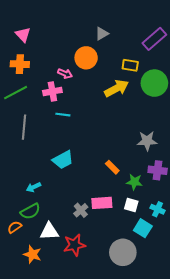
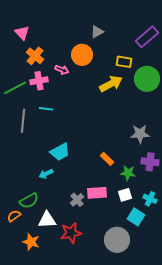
orange cross: (20, 64) -> (35, 56), moved, turned 36
pink cross: (52, 91) -> (39, 81), moved
cyan line: (63, 115) -> (46, 109), moved
cyan arrow: (33, 187) -> (46, 174), moved
white square: (131, 205) -> (125, 195), turned -32

